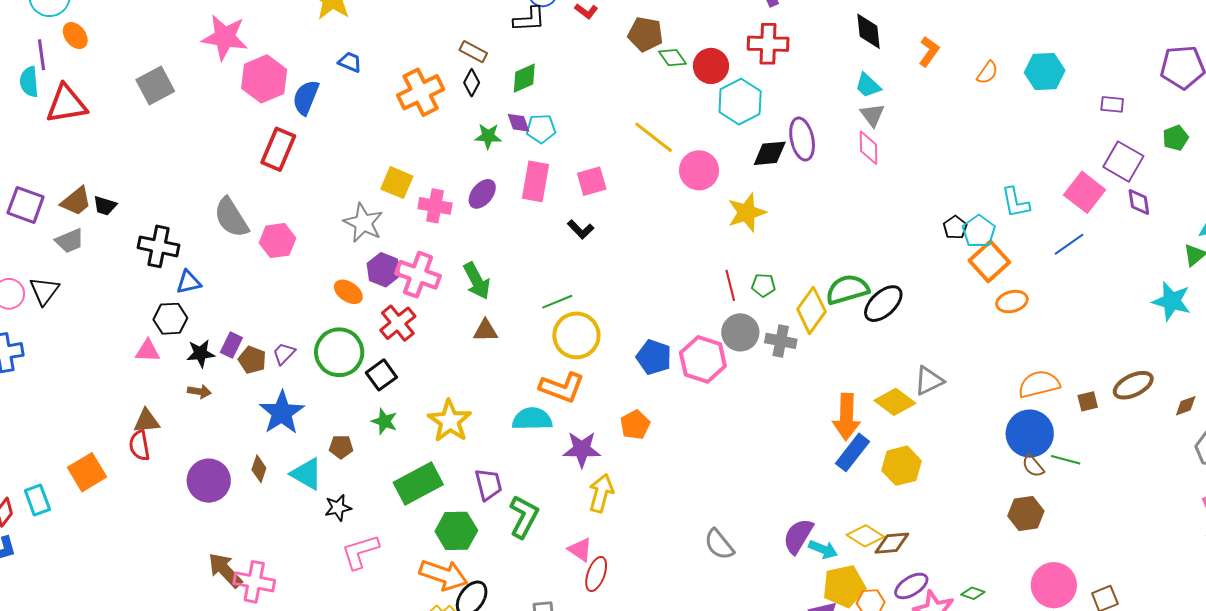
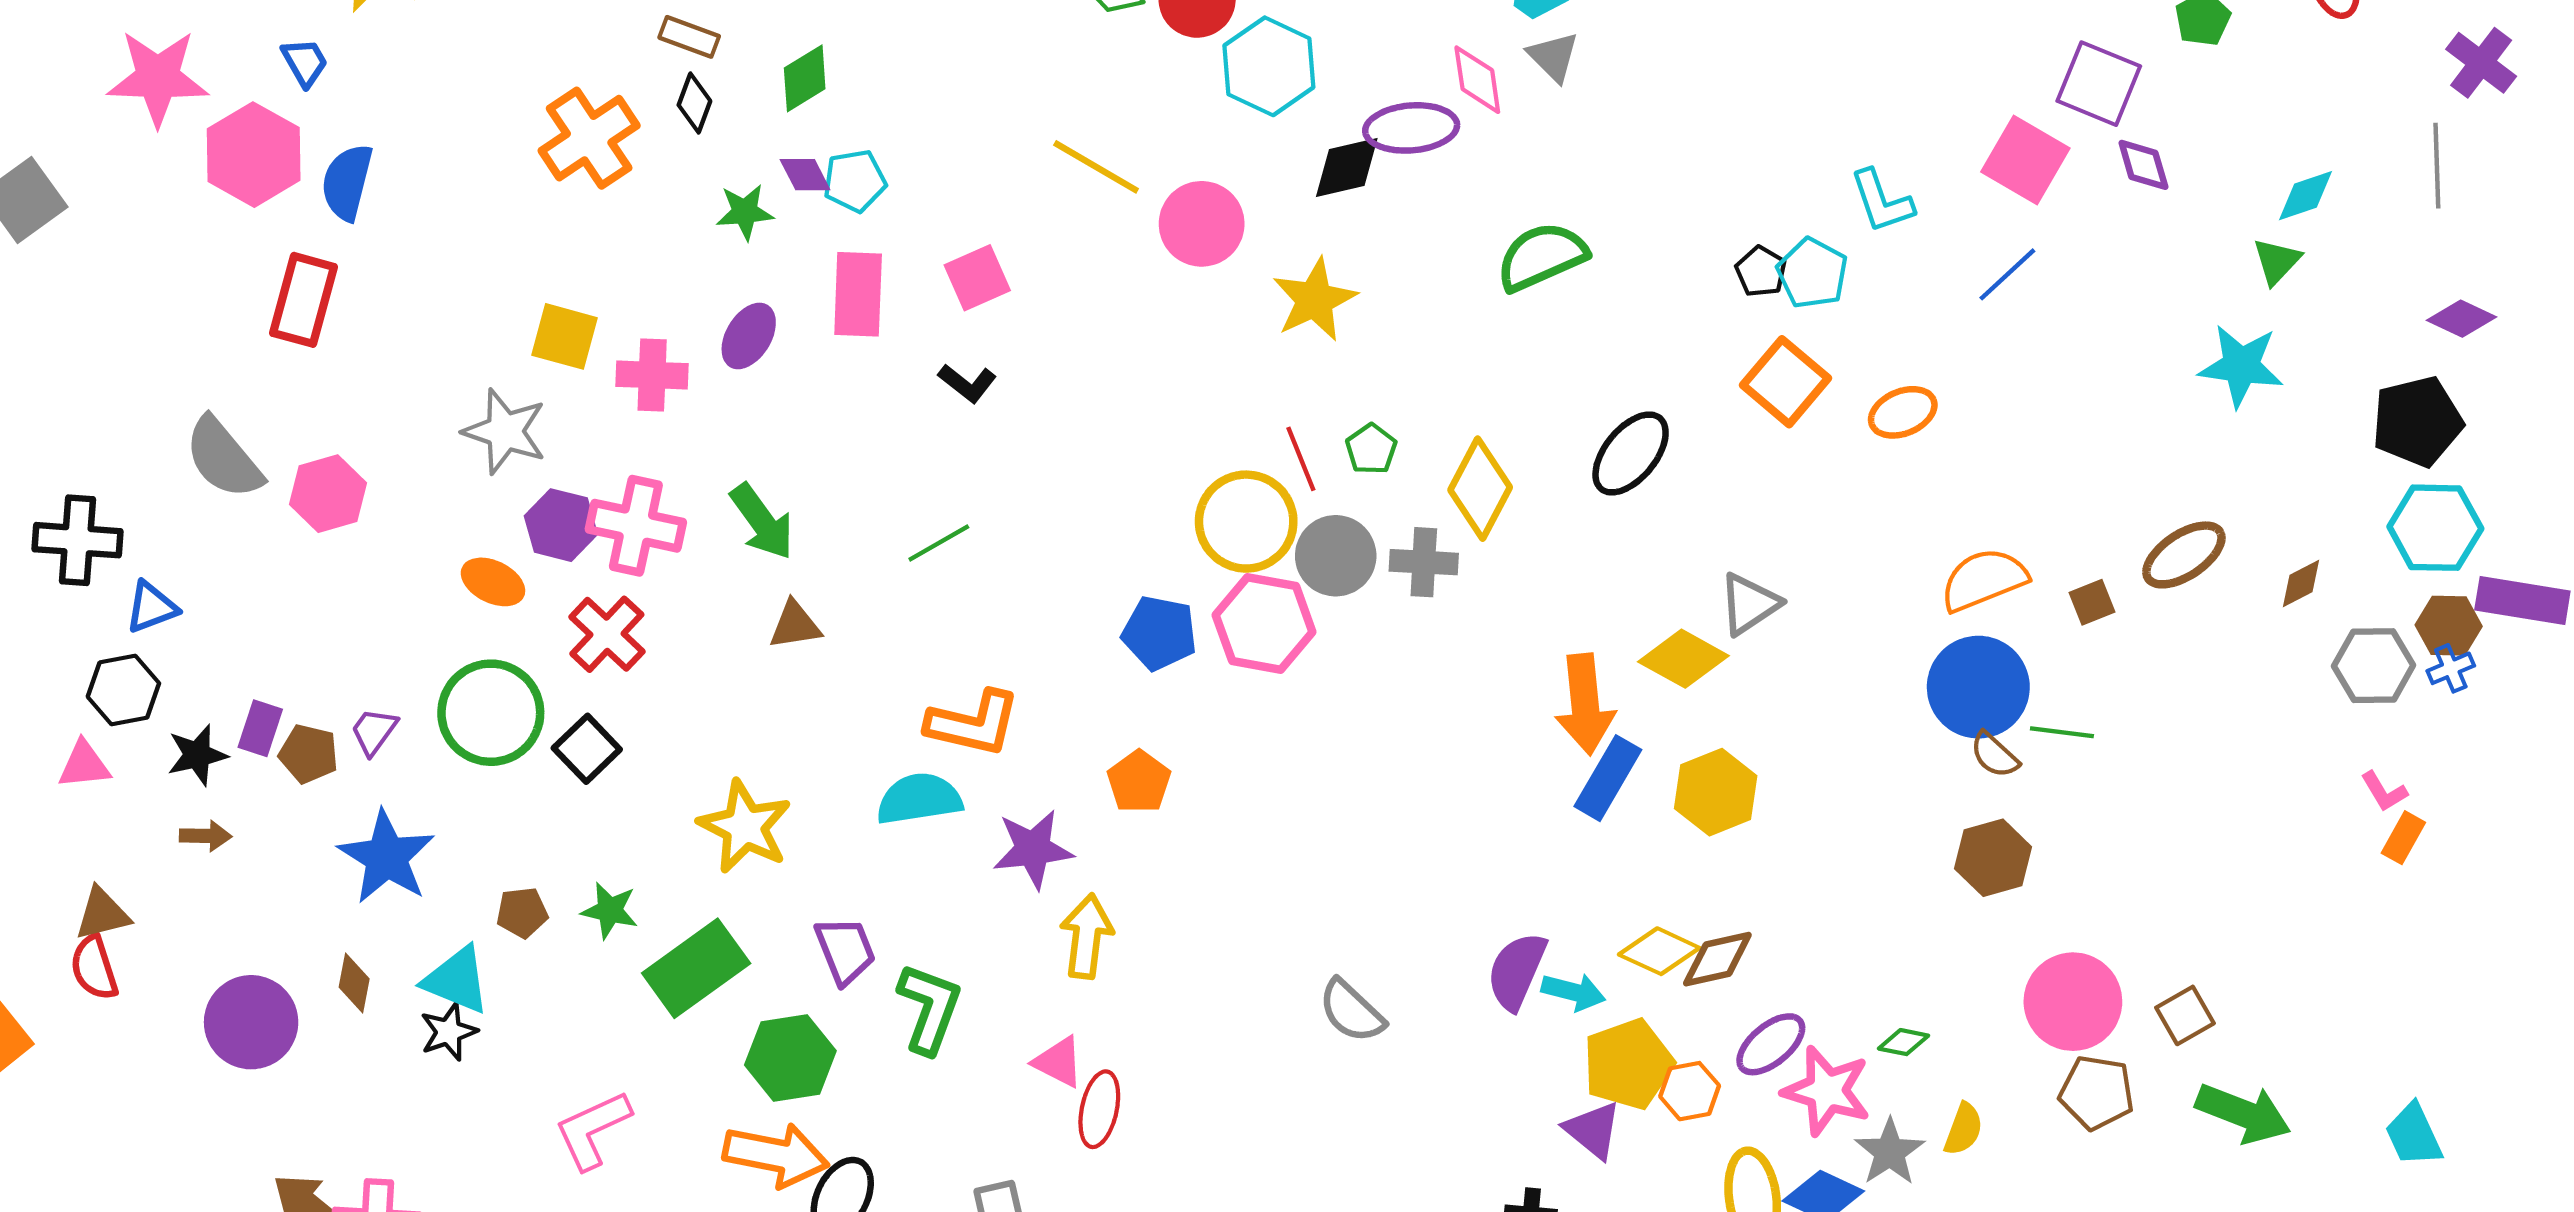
blue trapezoid: (350, 62) -> (305, 62), moved, turned 45
purple ellipse: (802, 139) -> (1411, 128), turned -75
pink diamond: (869, 148) -> (1477, 80), moved
orange square: (989, 261) -> (1786, 382), moved
green pentagon: (763, 285) -> (1371, 449), turned -30
green semicircle: (847, 289) -> (1542, 256), moved
yellow circle: (576, 335) -> (1246, 522), moved
green star: (384, 421) -> (610, 910), moved
black star: (338, 508) -> (449, 1032), moved

